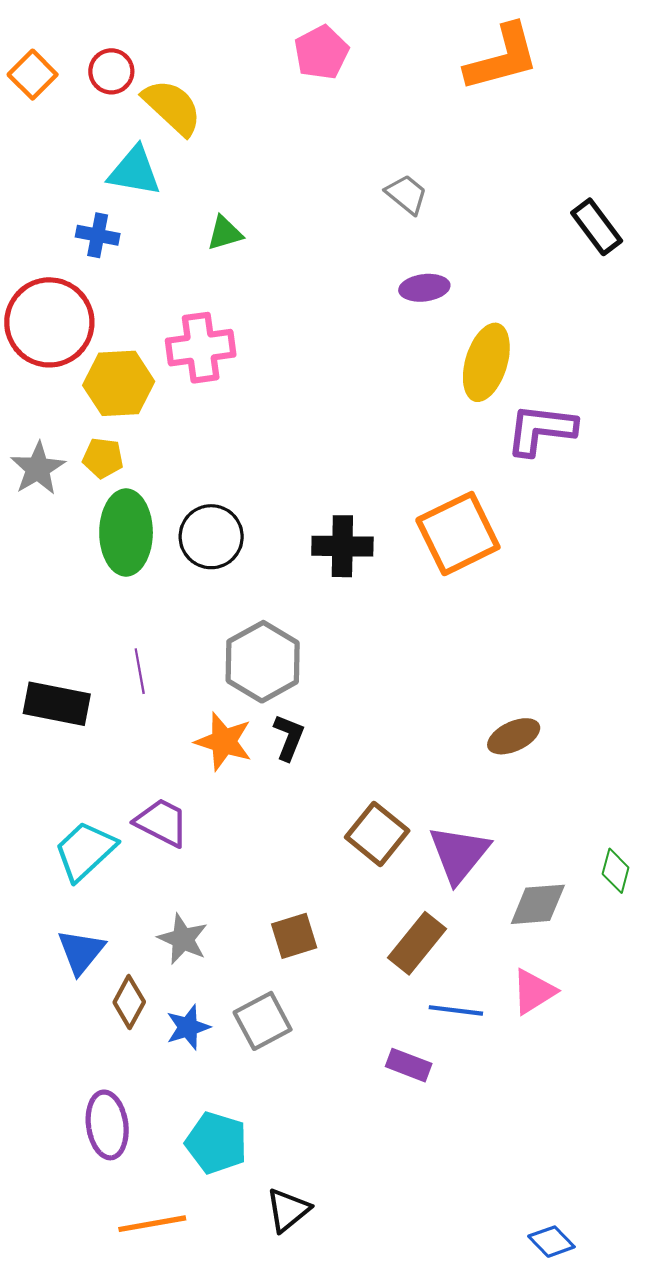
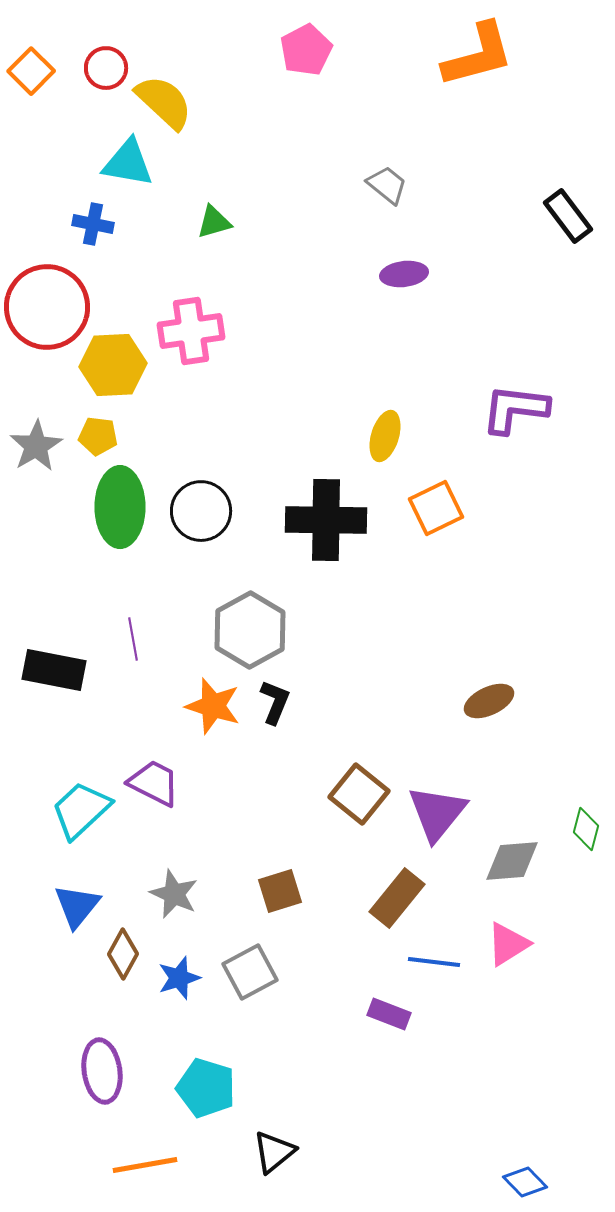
yellow ellipse: (486, 362) -> (385, 436), moved, size x0.7
orange square: (458, 534) -> (436, 508), size x0.7
black cross: (342, 546) -> (326, 520), size x1.4

